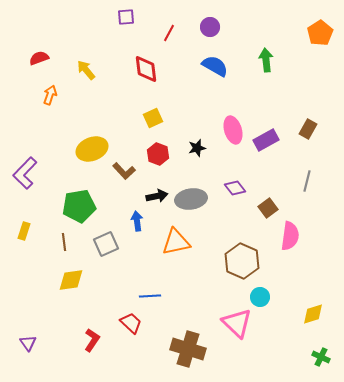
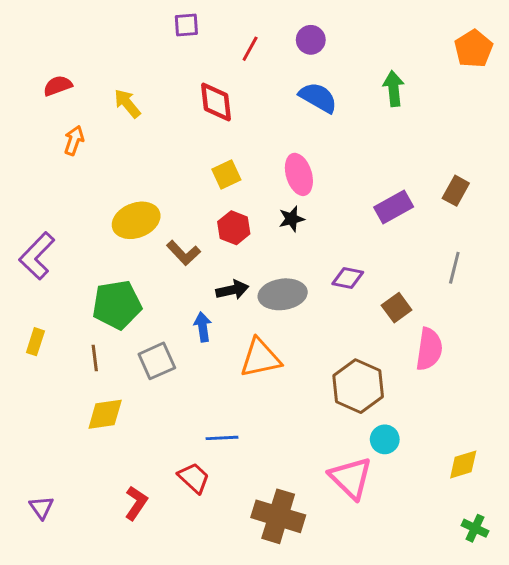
pink ellipse: (233, 130) -> (299, 174), moved
purple diamond: (235, 188) -> (348, 278), turned -40

